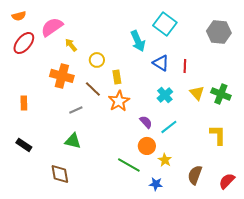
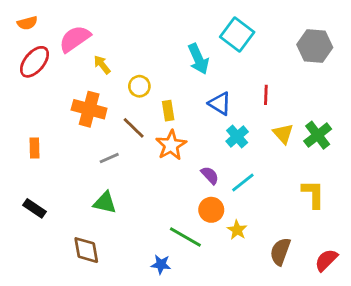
blue triangle: (161, 63) -> (220, 103), moved
green cross: (221, 94) -> (318, 135), turned 30
blue star: (156, 184) -> (161, 264), moved

